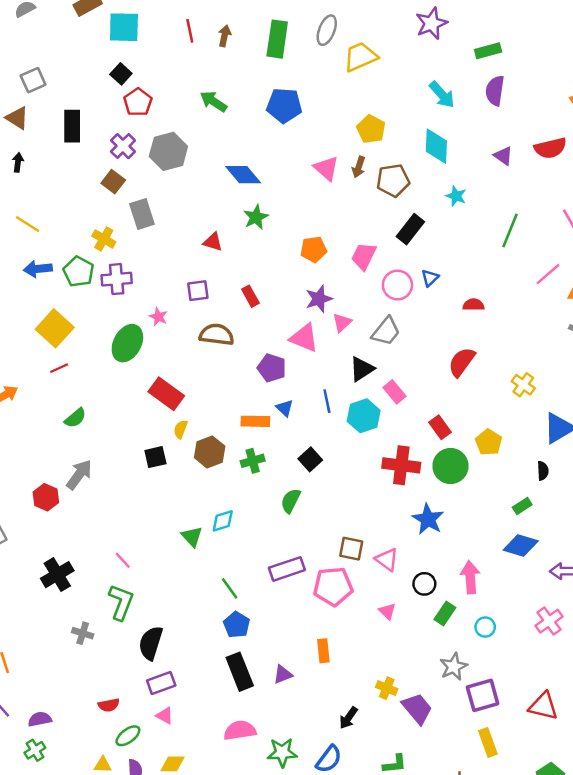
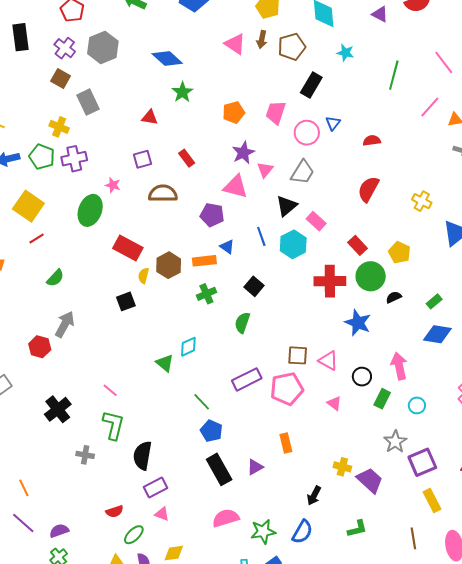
brown hexagon: (210, 452) -> (169, 265), moved
black semicircle: (543, 471) -> (394, 297), moved, turned -105

